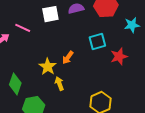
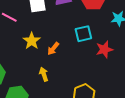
yellow star: (48, 67) -> (32, 41), moved

